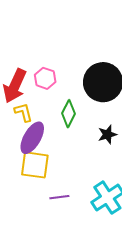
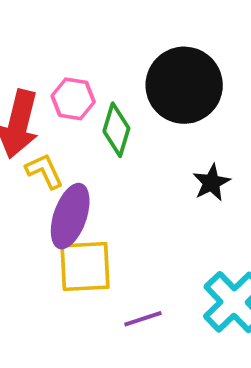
green diamond: (68, 114) -> (116, 130), moved

